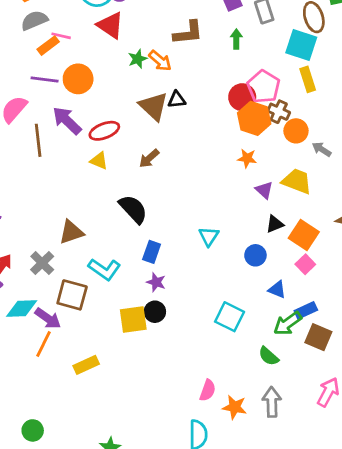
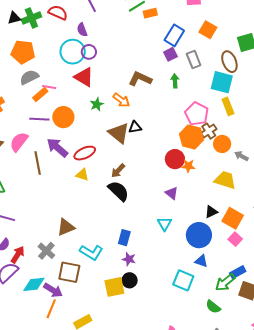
brown L-shape: (188, 33) -> (140, 79), turned -145
green star: (138, 59) -> (97, 104), moved
red circle: (242, 97) -> (175, 159), moved
brown cross: (279, 112) -> (209, 131), turned 35
purple triangle: (264, 190) -> (172, 193), moved
black semicircle: (133, 209) -> (118, 191), moved
blue circle: (255, 255) -> (199, 235), size x1.6
blue triangle: (277, 290) -> (201, 261), moved

